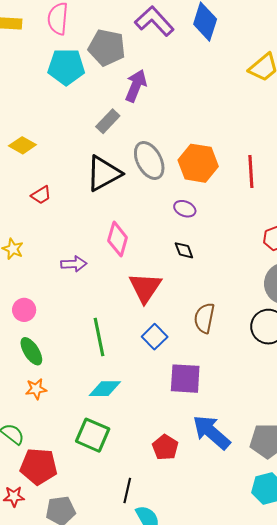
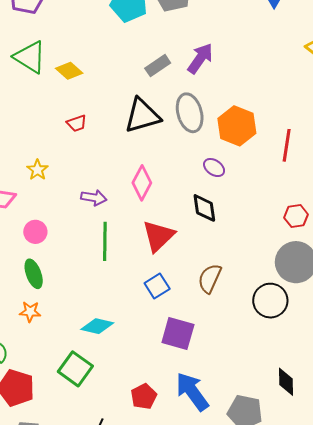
purple arrow: (136, 86) -> (200, 58), moved
black diamond: (184, 250) -> (204, 208), size x1.4
green line: (99, 337) -> (105, 241), moved

